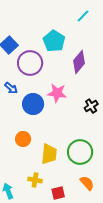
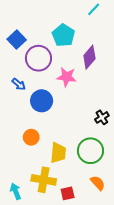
pink star: (57, 93) -> (67, 77), moved
black cross: (91, 106) -> (102, 117), moved
yellow cross: (35, 180) -> (44, 180), size x1.6

